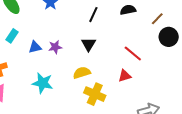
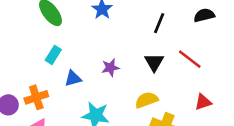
blue triangle: (35, 47) -> (73, 78), moved
red line: (133, 54) -> (190, 59), moved

